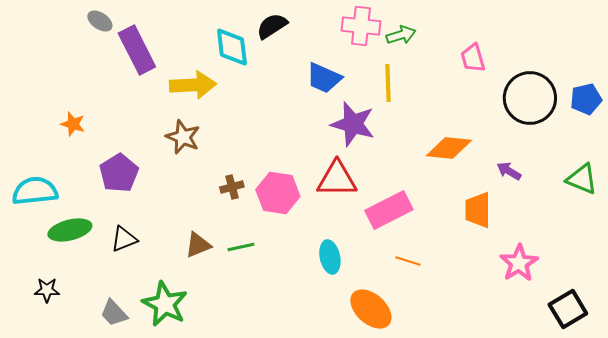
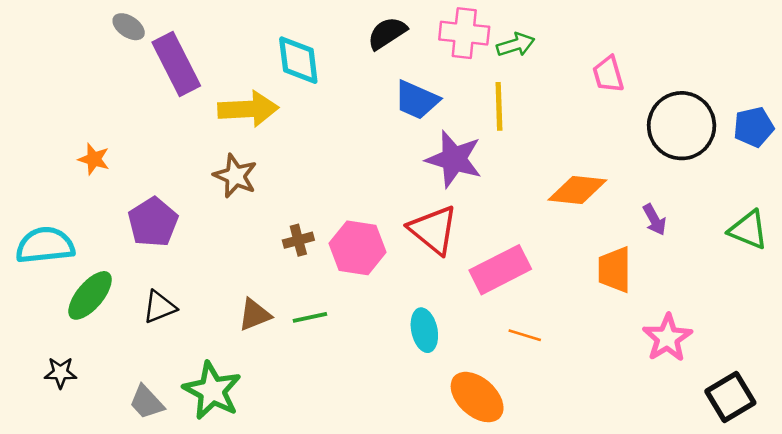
black semicircle: (272, 26) -> (387, 33), moved
purple arrow: (509, 171) -> (655, 220), turned -150
red triangle: (337, 179) -> (433, 230), turned 39
green ellipse: (70, 230) -> (90, 295), turned -36

